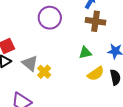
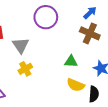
gray triangle: (30, 63) -> (21, 45), moved
yellow semicircle: (96, 74) -> (76, 85), turned 42

